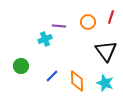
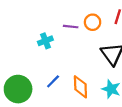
purple line: (59, 26) -> (71, 27), moved
green circle: (21, 66) -> (18, 89), moved, size x1.6

